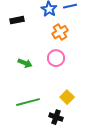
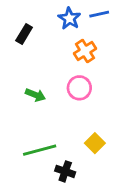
black rectangle: (17, 20) -> (24, 34), turned -48
black cross: (56, 117) -> (65, 171), moved

